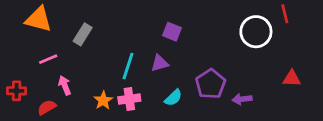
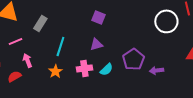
purple square: (172, 32) -> (98, 17), moved
cyan line: (128, 66) -> (60, 46), moved
pink cross: (129, 99) -> (84, 68), moved

